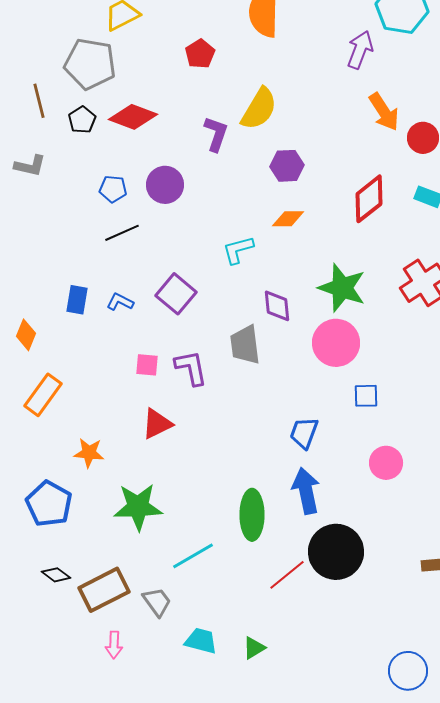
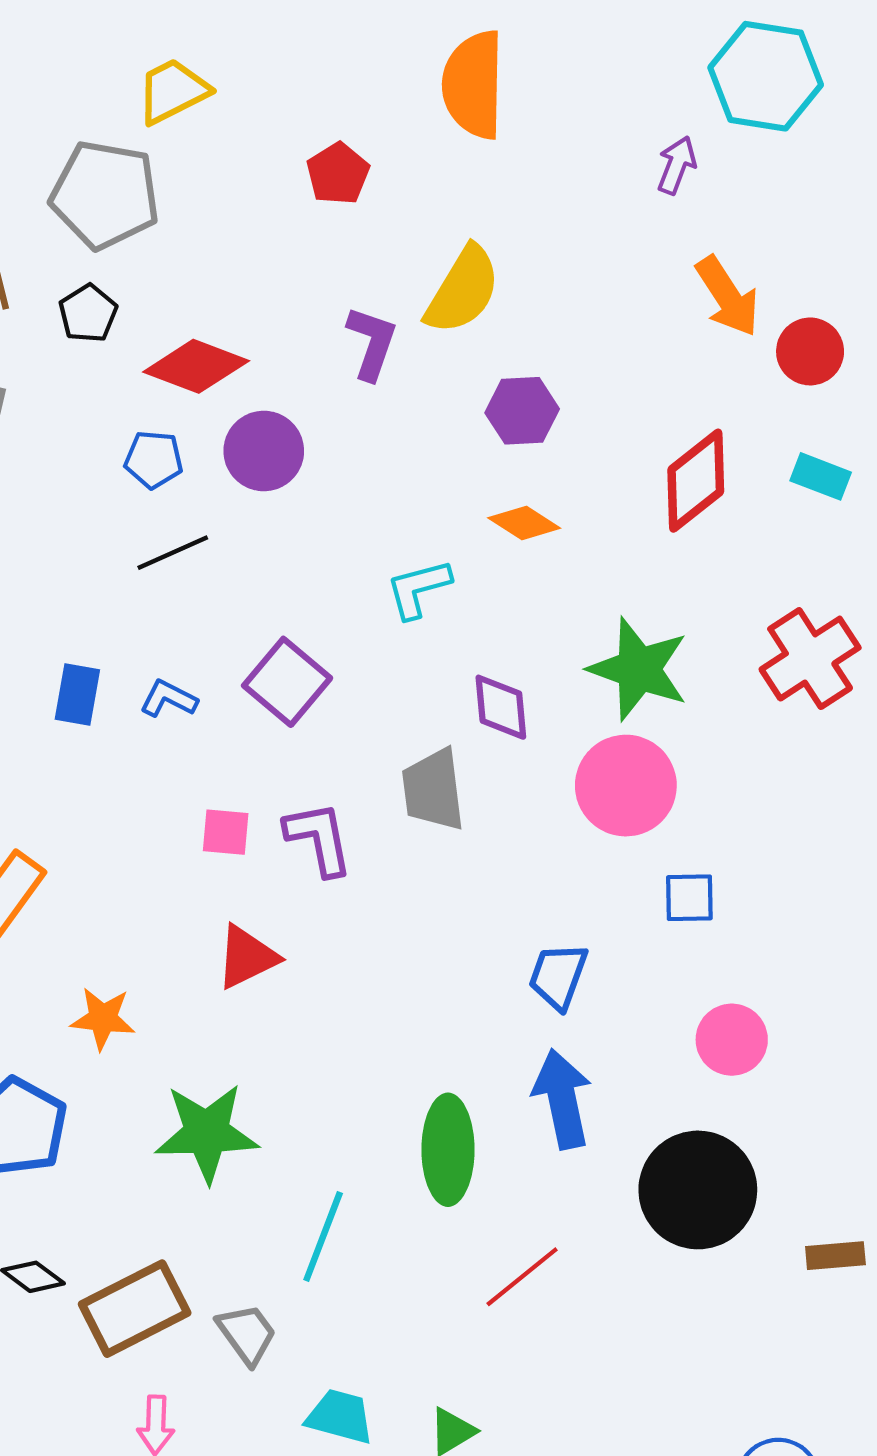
purple arrow: (360, 50) -> (677, 165), size x0.7
red diamond: (133, 117) -> (196, 366), moved
orange diamond: (288, 219) -> (524, 523), turned 32
black circle: (336, 552) -> (698, 1190), moved
cyan line: (193, 556) -> (323, 1237), turned -39

